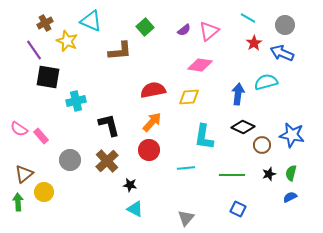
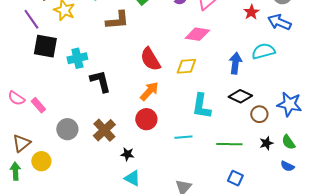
red semicircle: (153, 90) -> (150, 59), turned -110
cyan cross: (76, 101) -> (77, 58), moved
black L-shape: (109, 125) -> (100, 81), moved
green semicircle: (291, 173) -> (288, 142), turned -49
blue semicircle: (290, 197) -> (287, 166), turned -128

